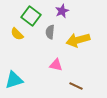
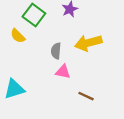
gray semicircle: (50, 32) -> (56, 51), moved

